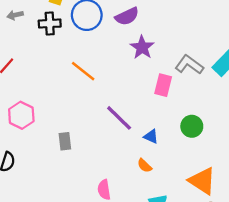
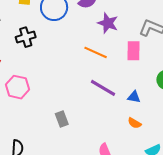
black cross: (50, 24) -> (26, 37), moved
orange line: (83, 71) -> (96, 52), moved
pink hexagon: (21, 115) -> (18, 87), moved

